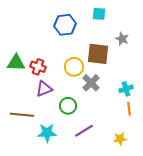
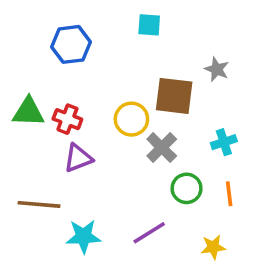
cyan square: (99, 14) -> (149, 25), moved
blue hexagon: (65, 25) -> (71, 44), moved
cyan cross: (126, 89) -> (224, 142), moved
green circle: (68, 106) -> (187, 188), moved

